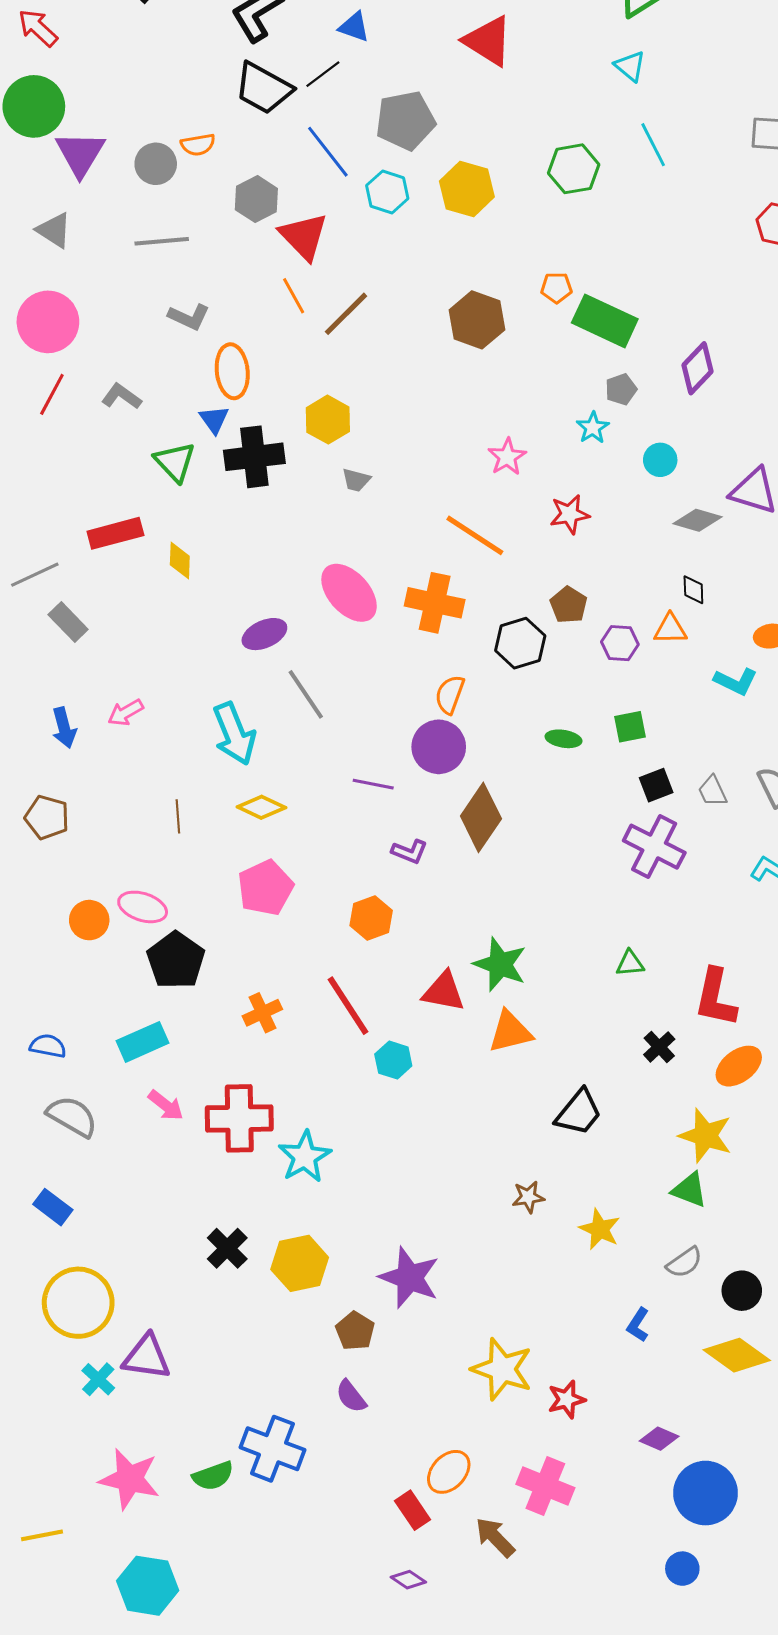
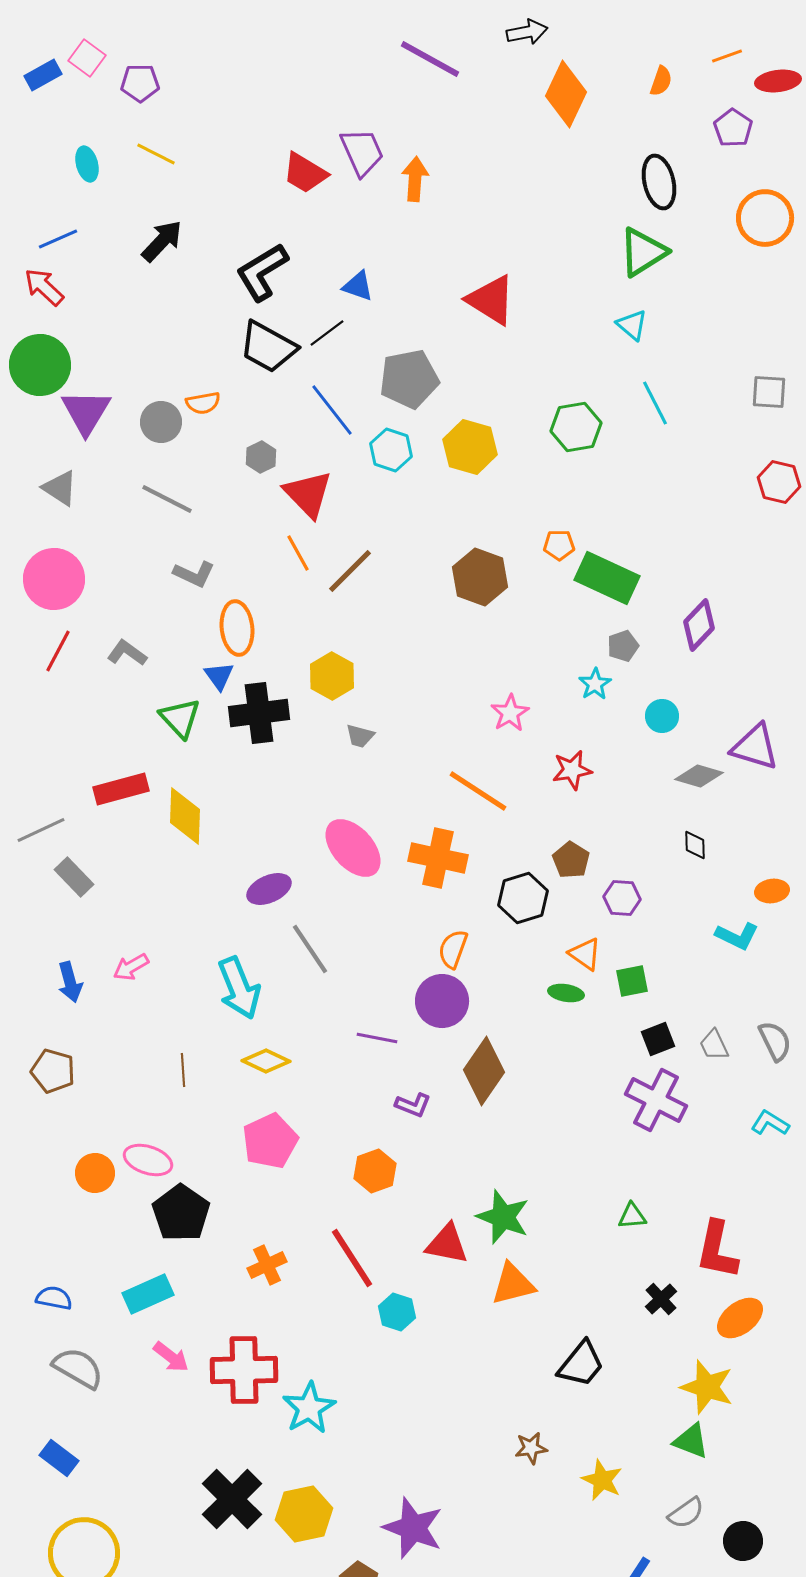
gray hexagon: (256, 199) -> (261, 457), size x0.7
gray line: (162, 241) -> (167, 499), turned 32
yellow diamond: (180, 561) -> (185, 816), size x1.5
orange triangle: (670, 629) -> (585, 954), moved, turned 36
black cross: (227, 1248) -> (232, 1499), size x1.5

